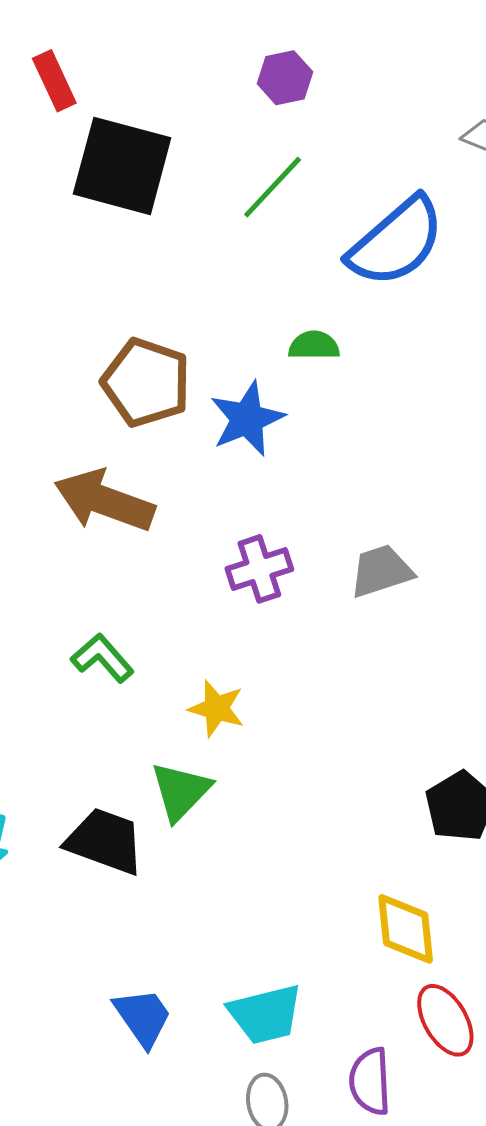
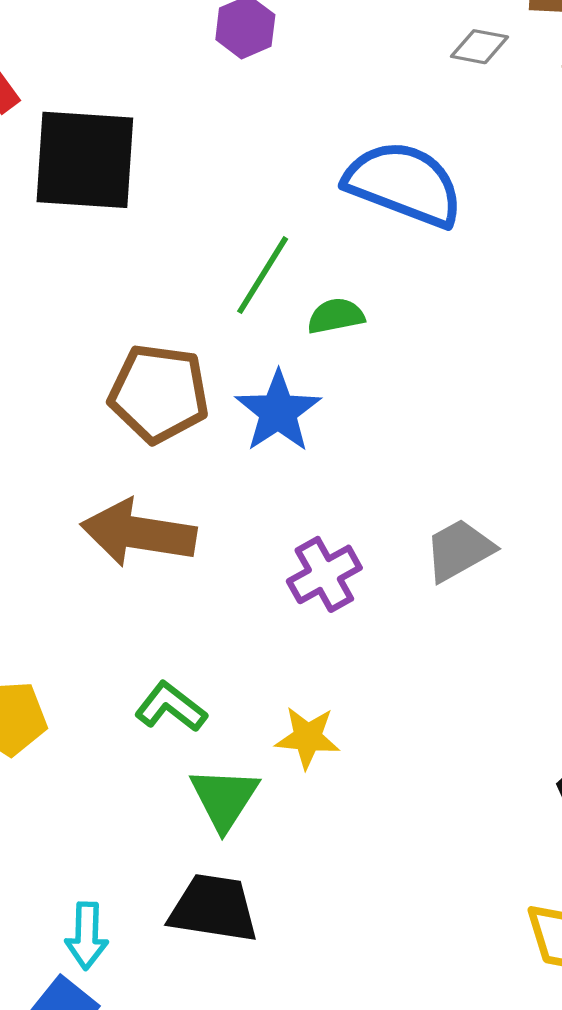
green line: (273, 187) -> (263, 275), moved
blue semicircle: (396, 242) -> (404, 184), turned -107
green triangle: (181, 791) -> (224, 799), moved

